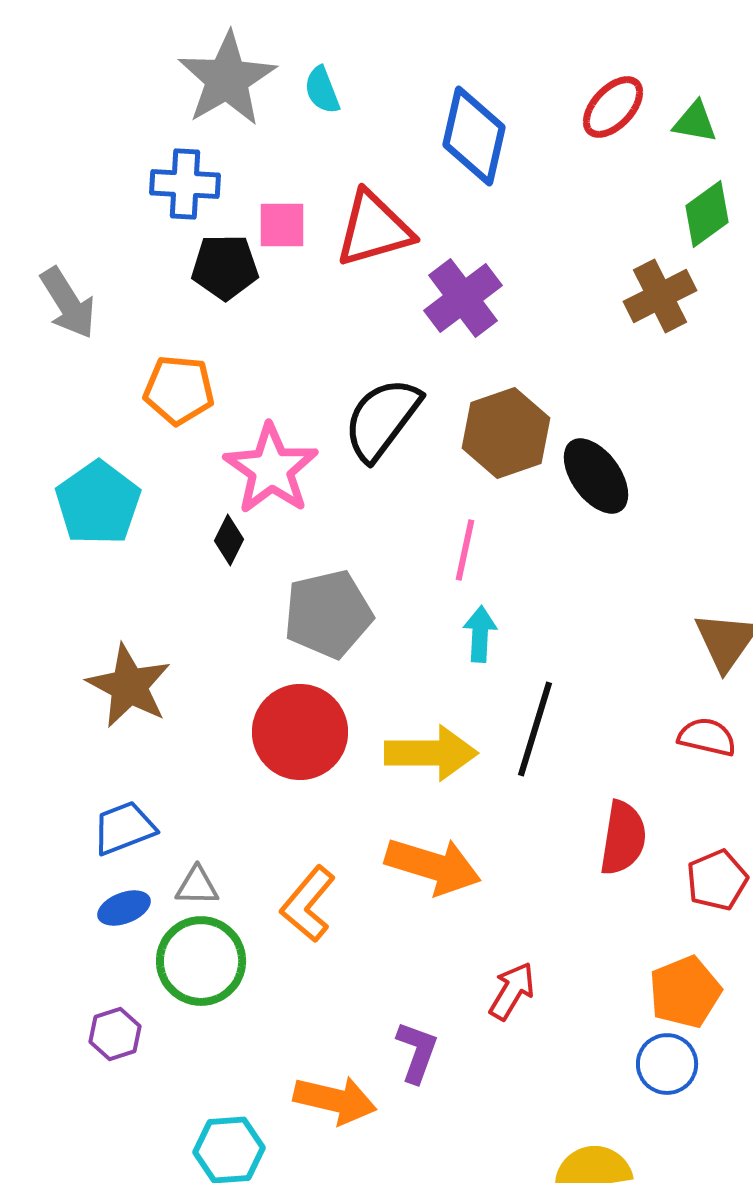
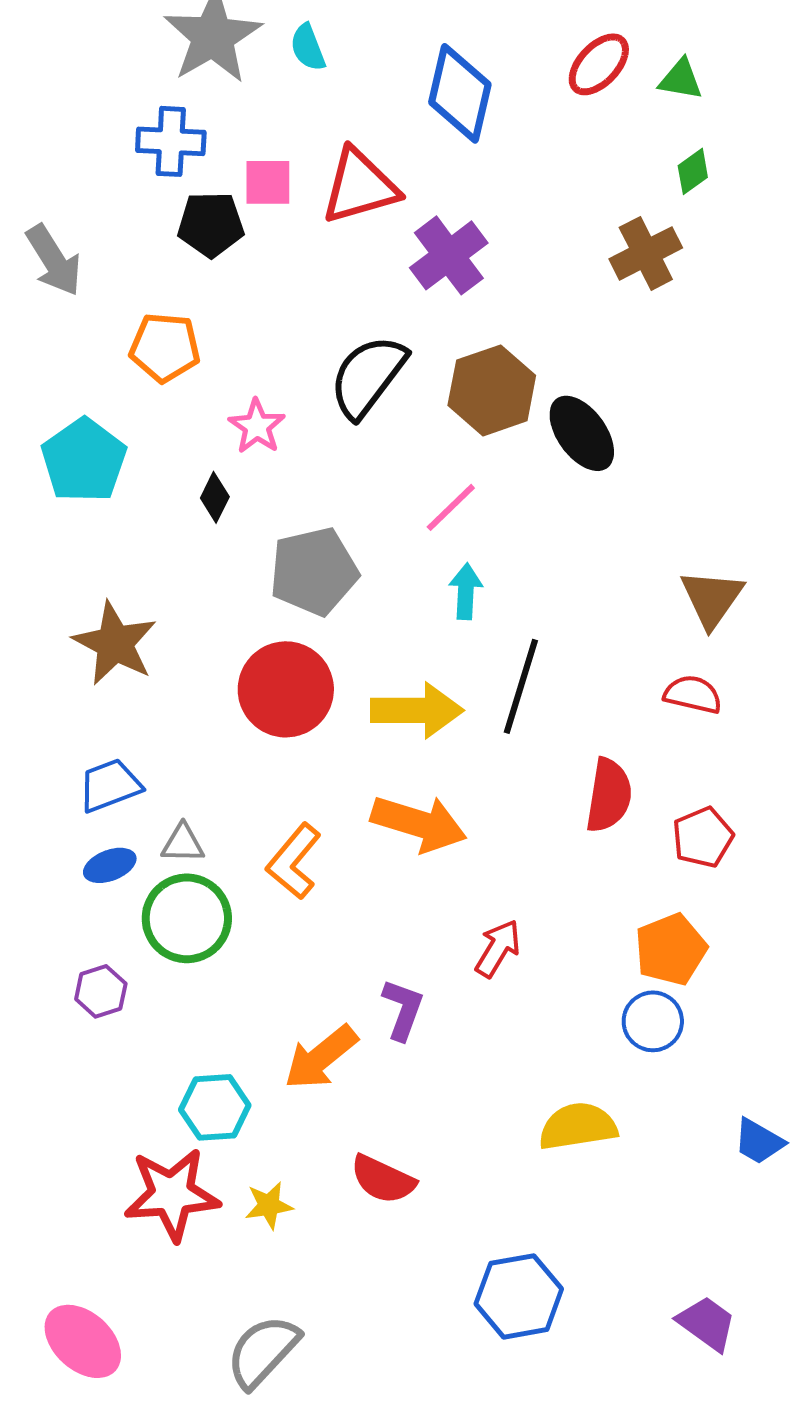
green diamond: (707, 214) -> (693, 171), size x0.7
pink star: (271, 469) -> (257, 426), size x0.6
pink line: (465, 550) -> (451, 507), turned 34
orange arrow: (335, 1100) -> (321, 1057), turned 128

